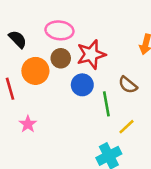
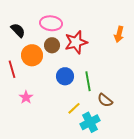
blue circle: (82, 85) -> (65, 76), moved
brown semicircle: (128, 85) -> (105, 100), moved
yellow line: (127, 127) -> (74, 108), moved

